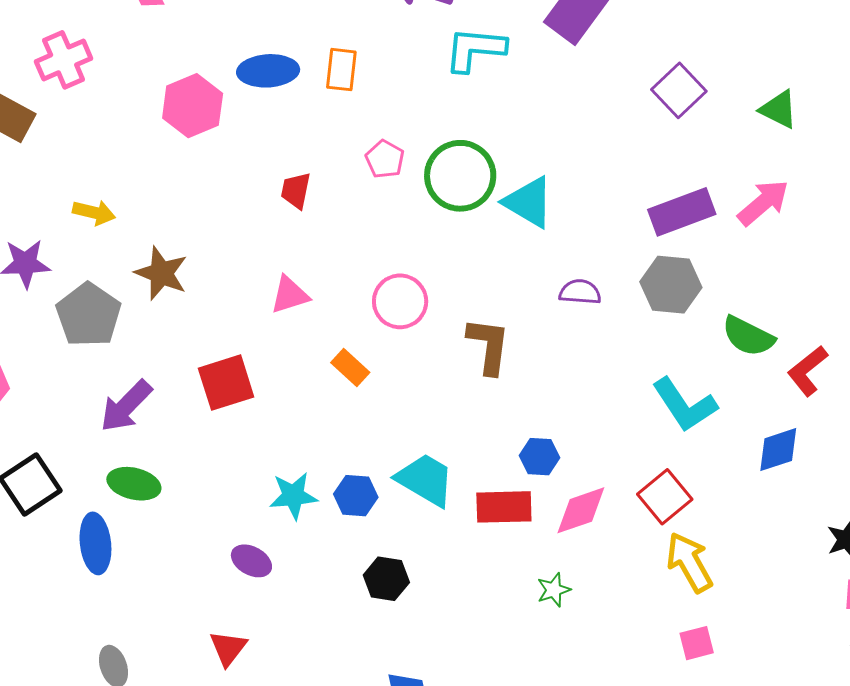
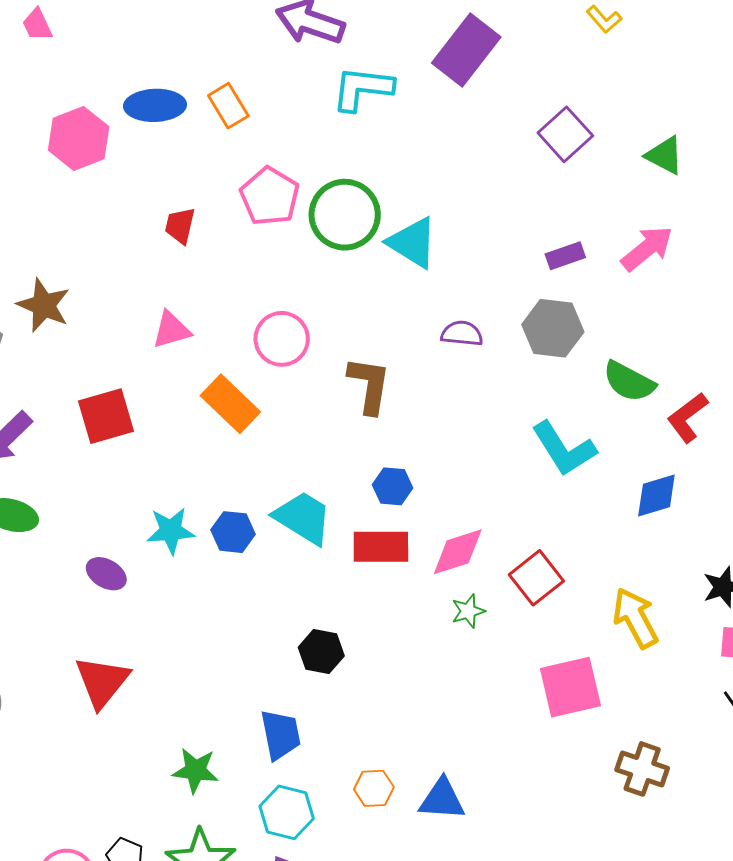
orange rectangle: (341, 70) -> (228, 106), turned -39
pink pentagon: (385, 159) -> (270, 196), size x1.5
purple rectangle: (682, 212) -> (565, 256), size x0.6
orange rectangle: (350, 367) -> (230, 404), size x1.5
blue hexagon: (539, 457) -> (393, 486), moved
red square: (665, 497) -> (536, 578), moved
purple ellipse: (251, 561) -> (106, 574), moved
yellow arrow: (689, 562) -> (635, 618), moved
black hexagon: (386, 579) -> (321, 652), moved
green star: (554, 590) -> (468, 611), moved
pink square: (697, 643) -> (570, 687), size x1.8
red triangle: (228, 648) -> (102, 682), size x1.5

